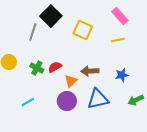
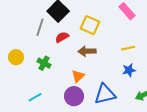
yellow line: (118, 40) -> (128, 48), moved
red semicircle: (55, 67) -> (62, 37), moved
brown arrow: (90, 71) -> (87, 51), moved

